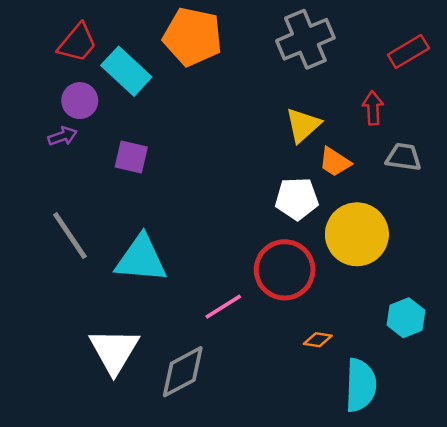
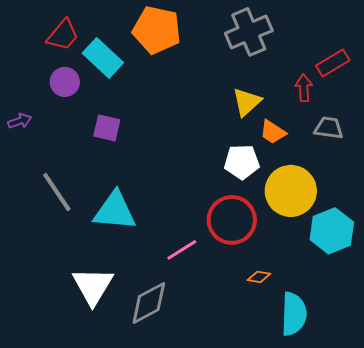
red rectangle: (408, 52) -> (333, 63), moved
purple arrow: (63, 136) -> (20, 121), moved
cyan hexagon: (406, 318) -> (332, 231), moved, size x1.4

